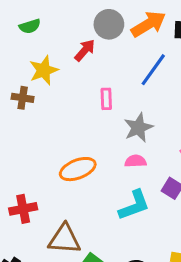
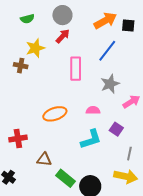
gray circle: (109, 24) -> (62, 15), moved
pink rectangle: (106, 99) -> (76, 69), size x1.6
gray star: (138, 128) -> (110, 84), moved
brown triangle: (64, 239) -> (44, 159), size x0.7

